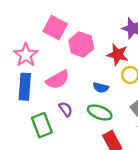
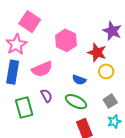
pink square: (55, 28) -> (30, 22), moved

